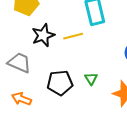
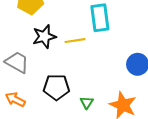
green triangle: (91, 79) -> (87, 103), moved

